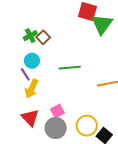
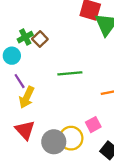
cyan circle: (32, 61) -> (12, 56), moved
pink square: (57, 111) -> (93, 125), moved
yellow circle: (87, 126) -> (71, 138), moved

